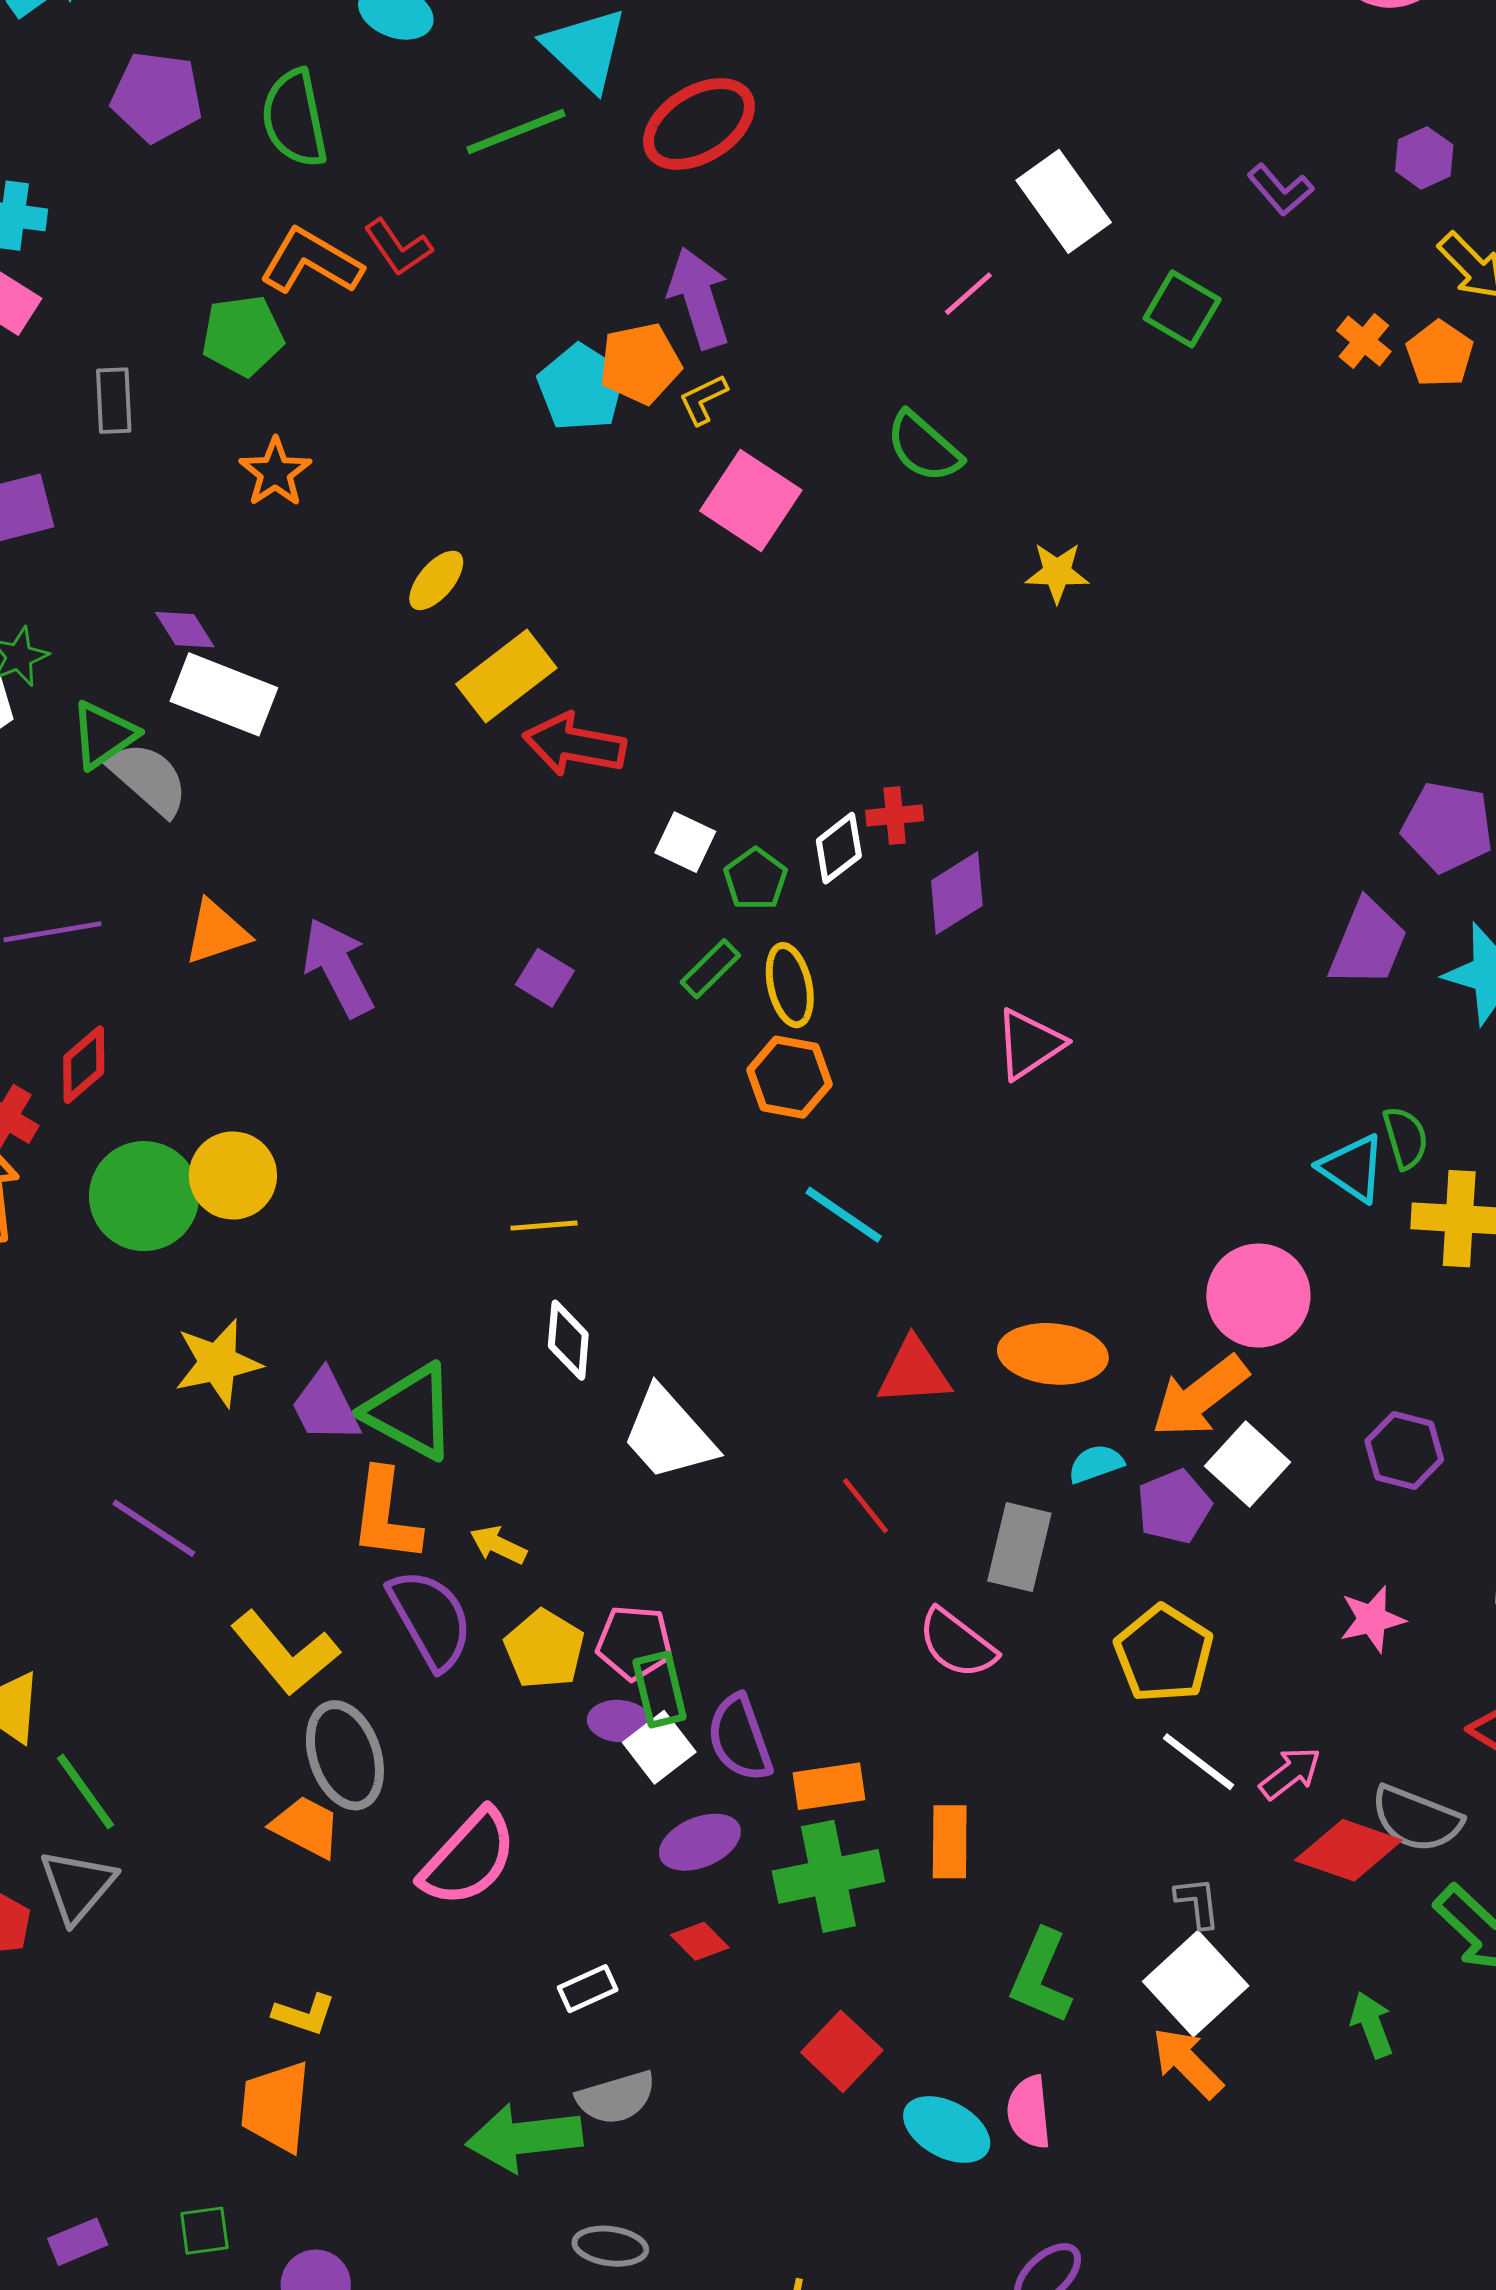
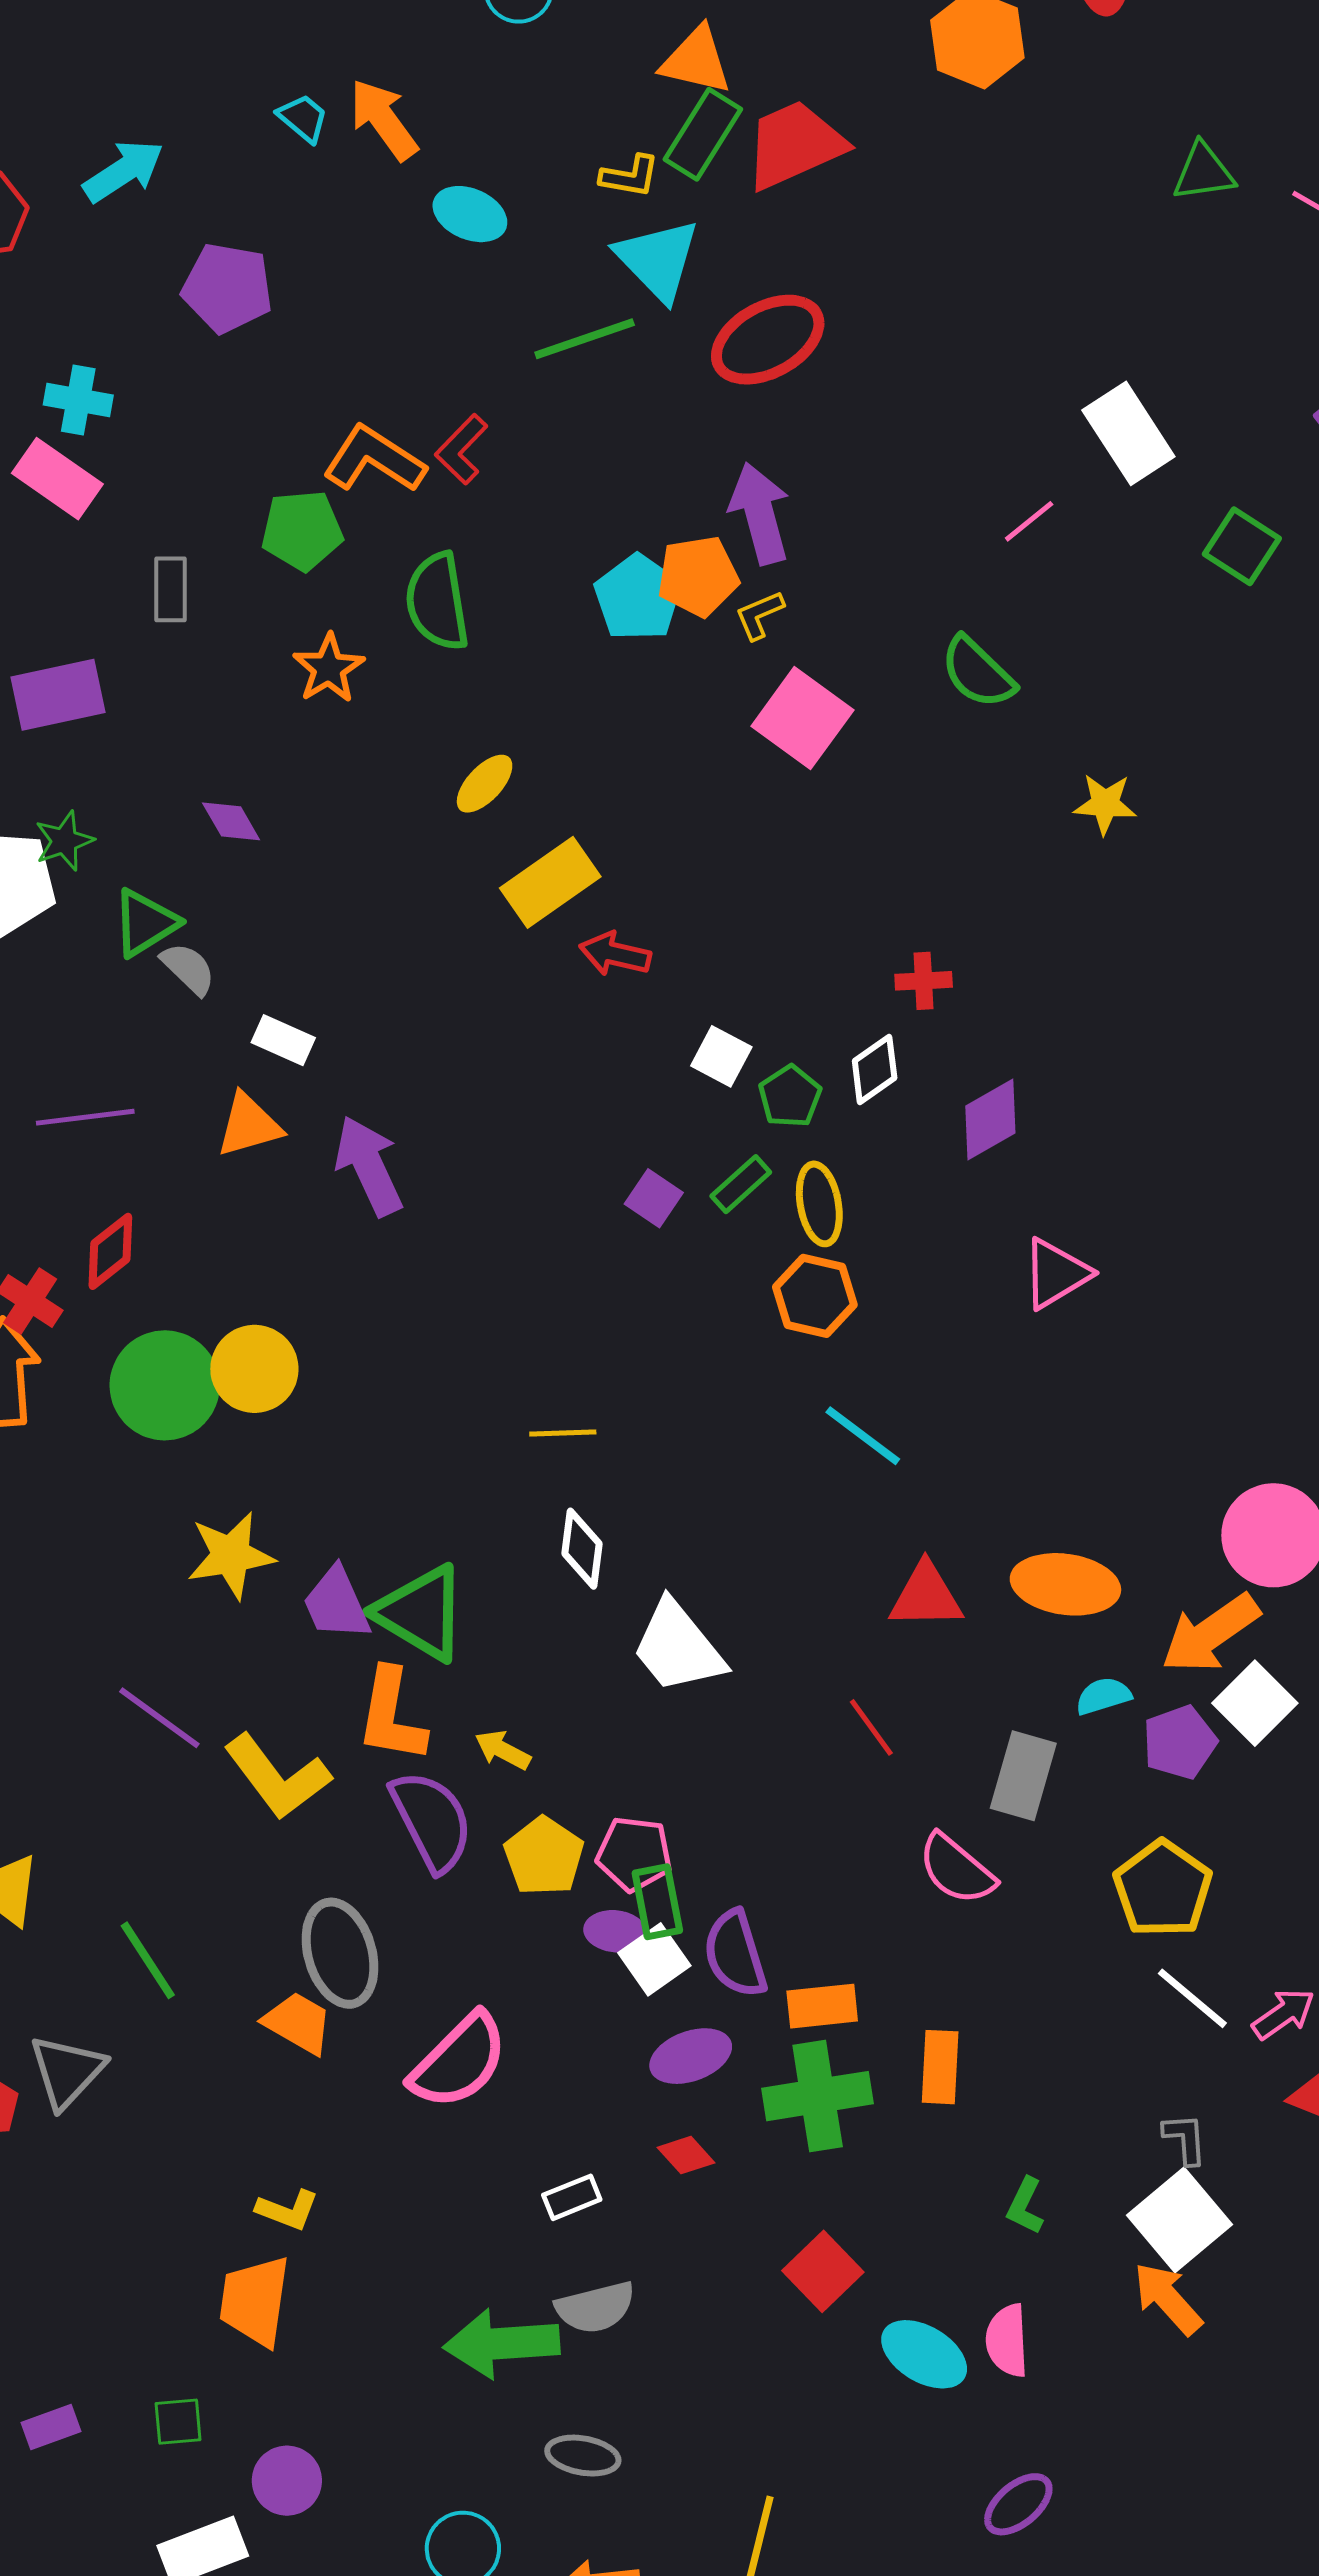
green semicircle: (295, 118) -> (437, 602), moved
red L-shape: (398, 247) -> (461, 449), turned 76
white rectangle: (224, 694) -> (283, 1040), moved, size x0.6
red arrow: (574, 745) -> (615, 954), size x0.7
gray semicircle: (149, 779) -> (188, 969), size x0.7
red cross: (895, 816) -> (924, 981), moved
purple square: (545, 978) -> (654, 1198), moved
yellow L-shape: (285, 1653) -> (277, 1777), moved
green line: (85, 1791) -> (148, 1960), moved
green L-shape: (1041, 1977) -> (1025, 2206), size x0.6

